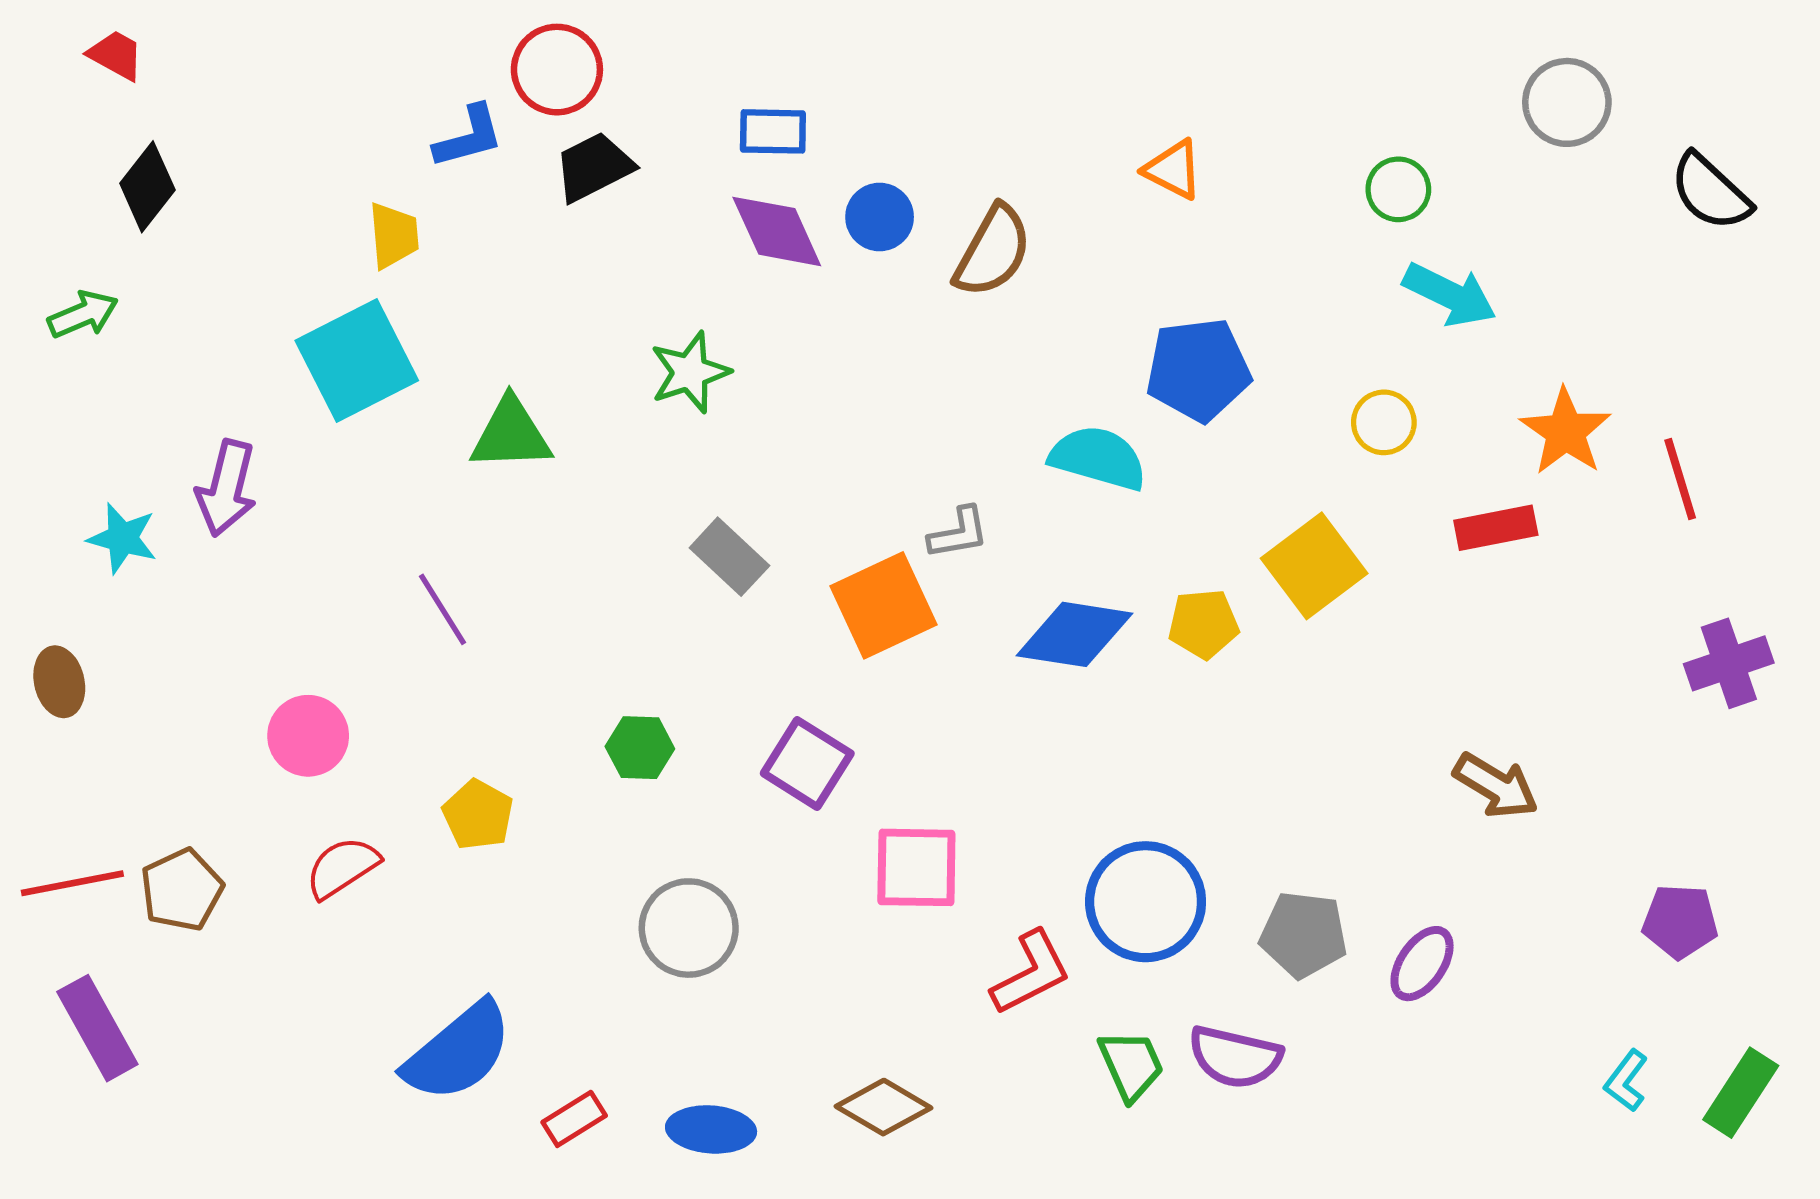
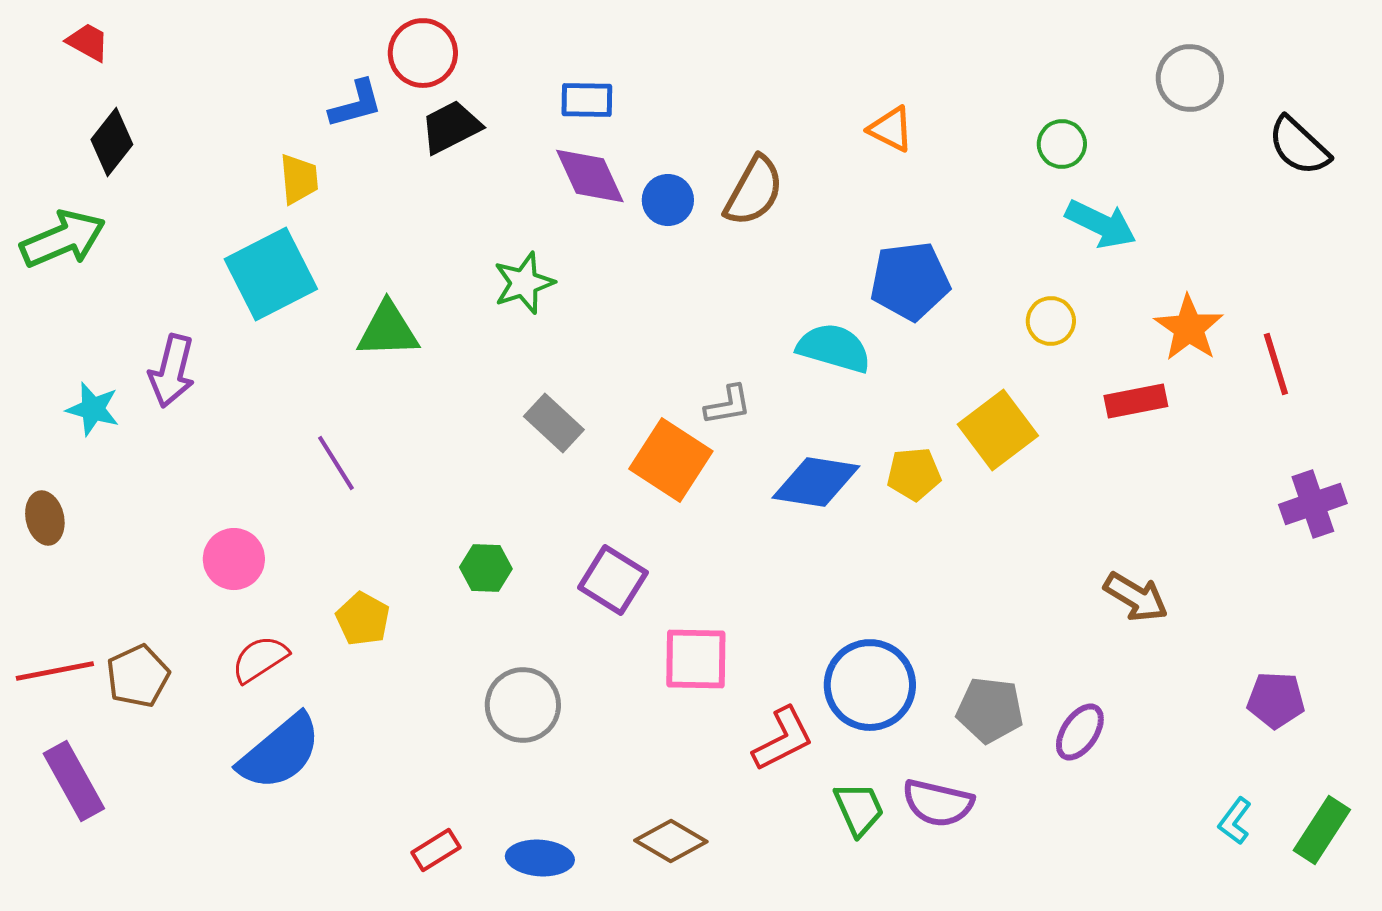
blue circle: (880, 217) -> (668, 200), moved
green arrow: (83, 314) -> (63, 239), size x1.6
orange square: (884, 605) -> (671, 460), turned -32
blue semicircle: (458, 1052) -> (280, 752), moved

